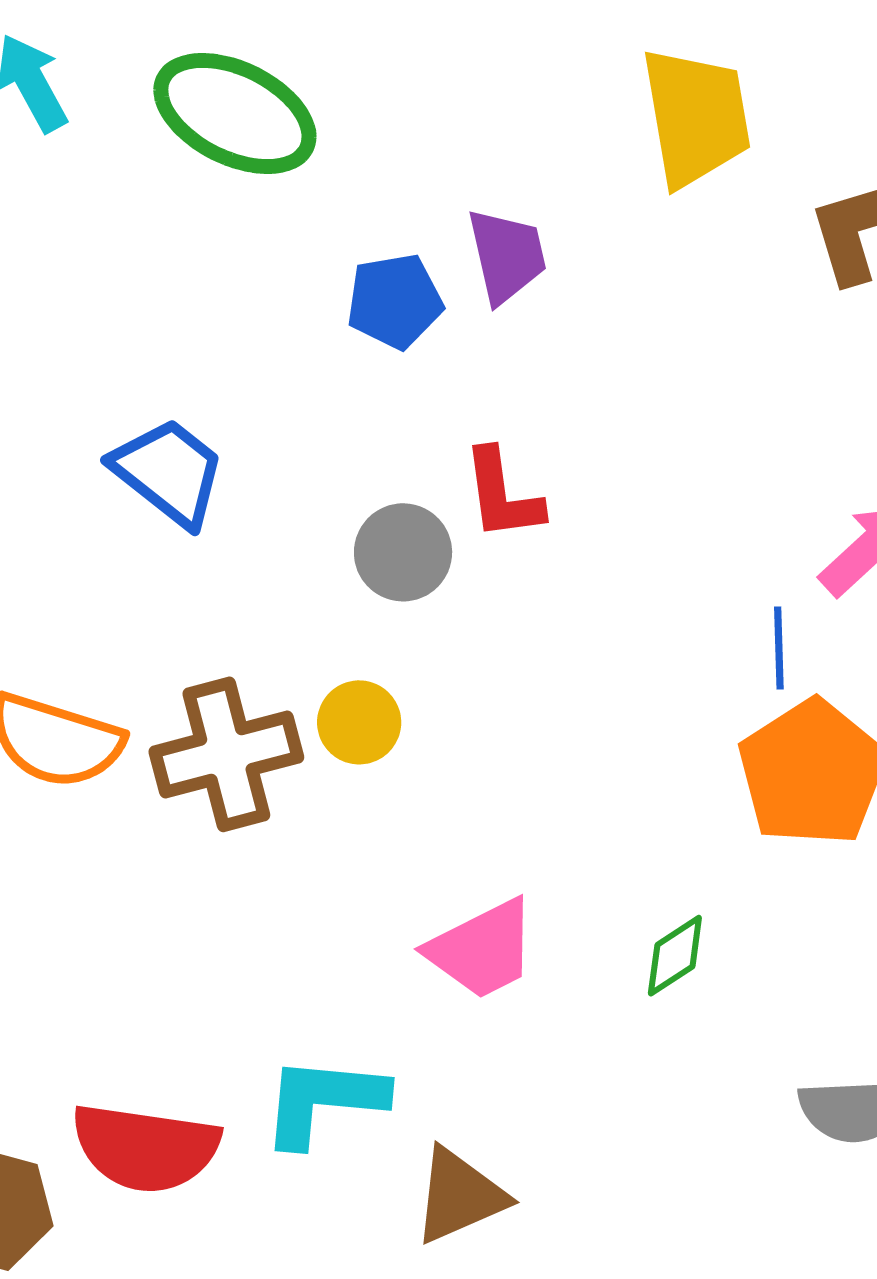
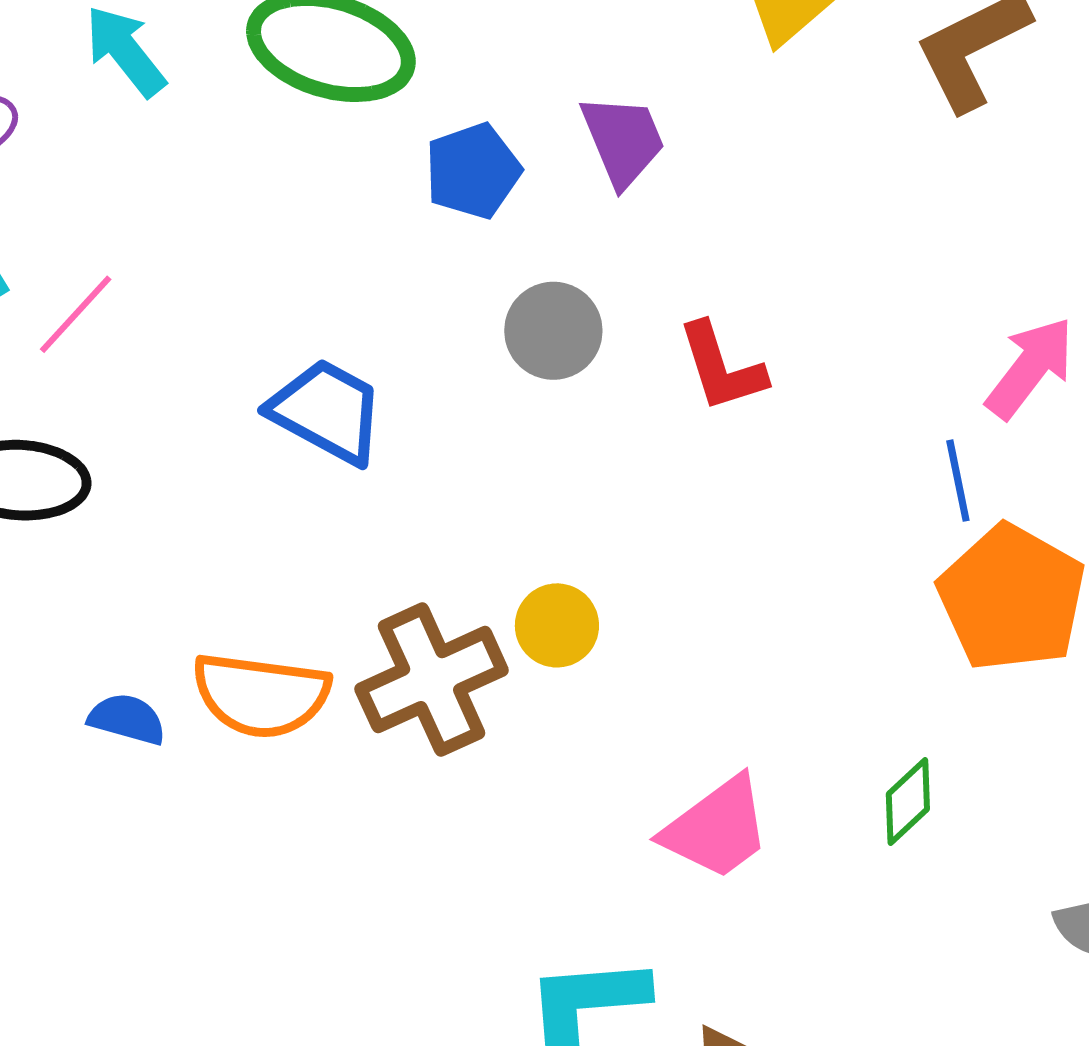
blue pentagon: (395, 301) -> (473, 171), moved
red L-shape: (502, 495) -> (722, 367), moved
gray circle: (403, 552) -> (553, 331), moved

